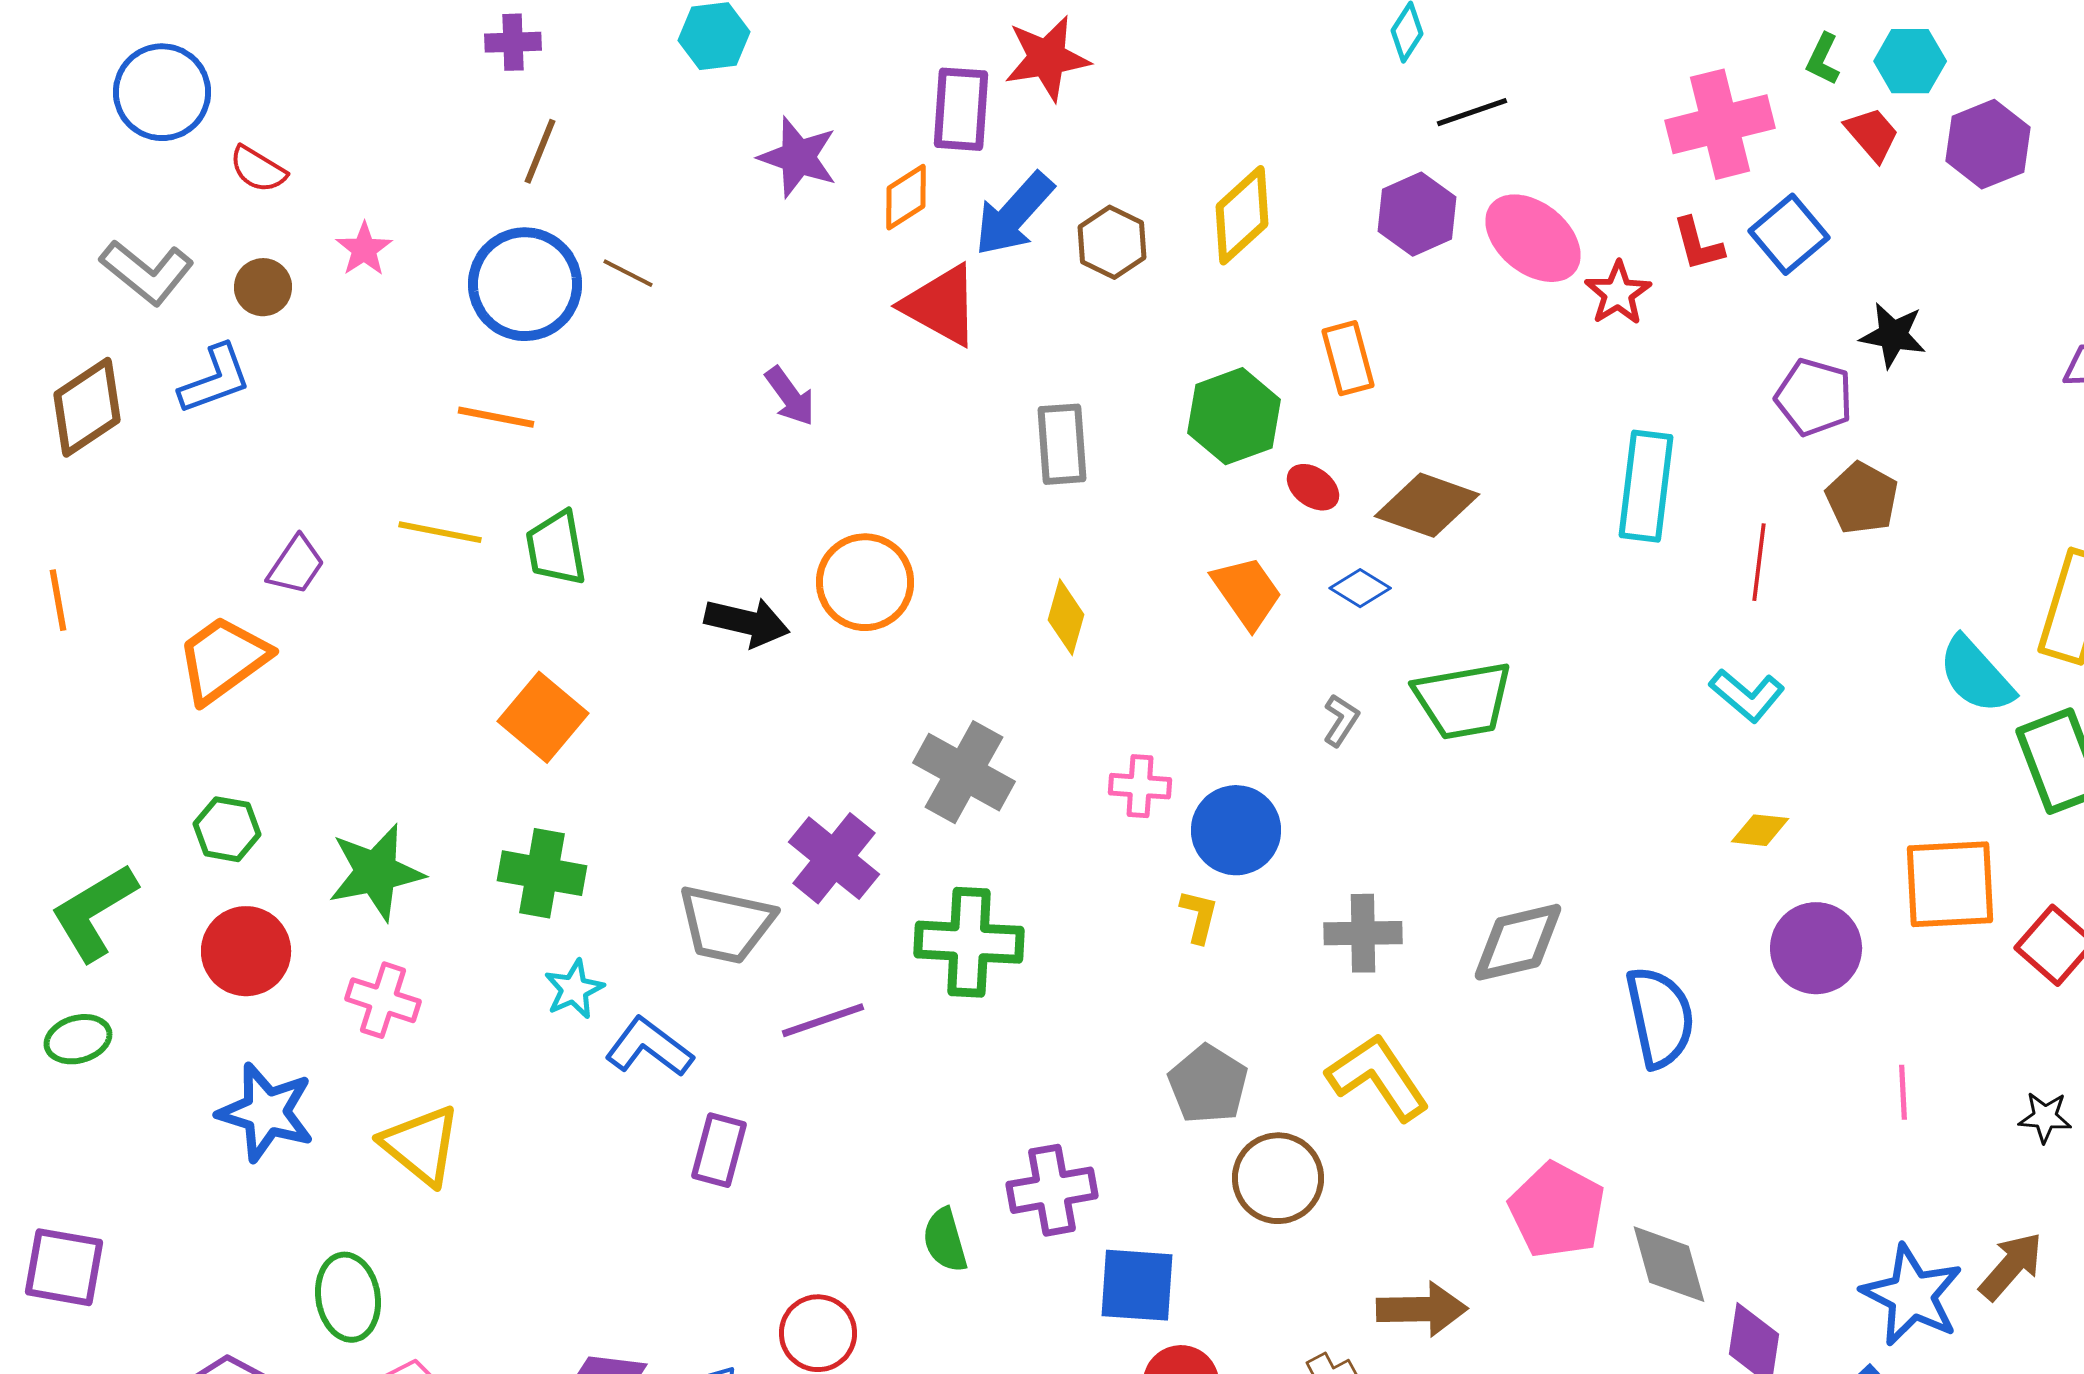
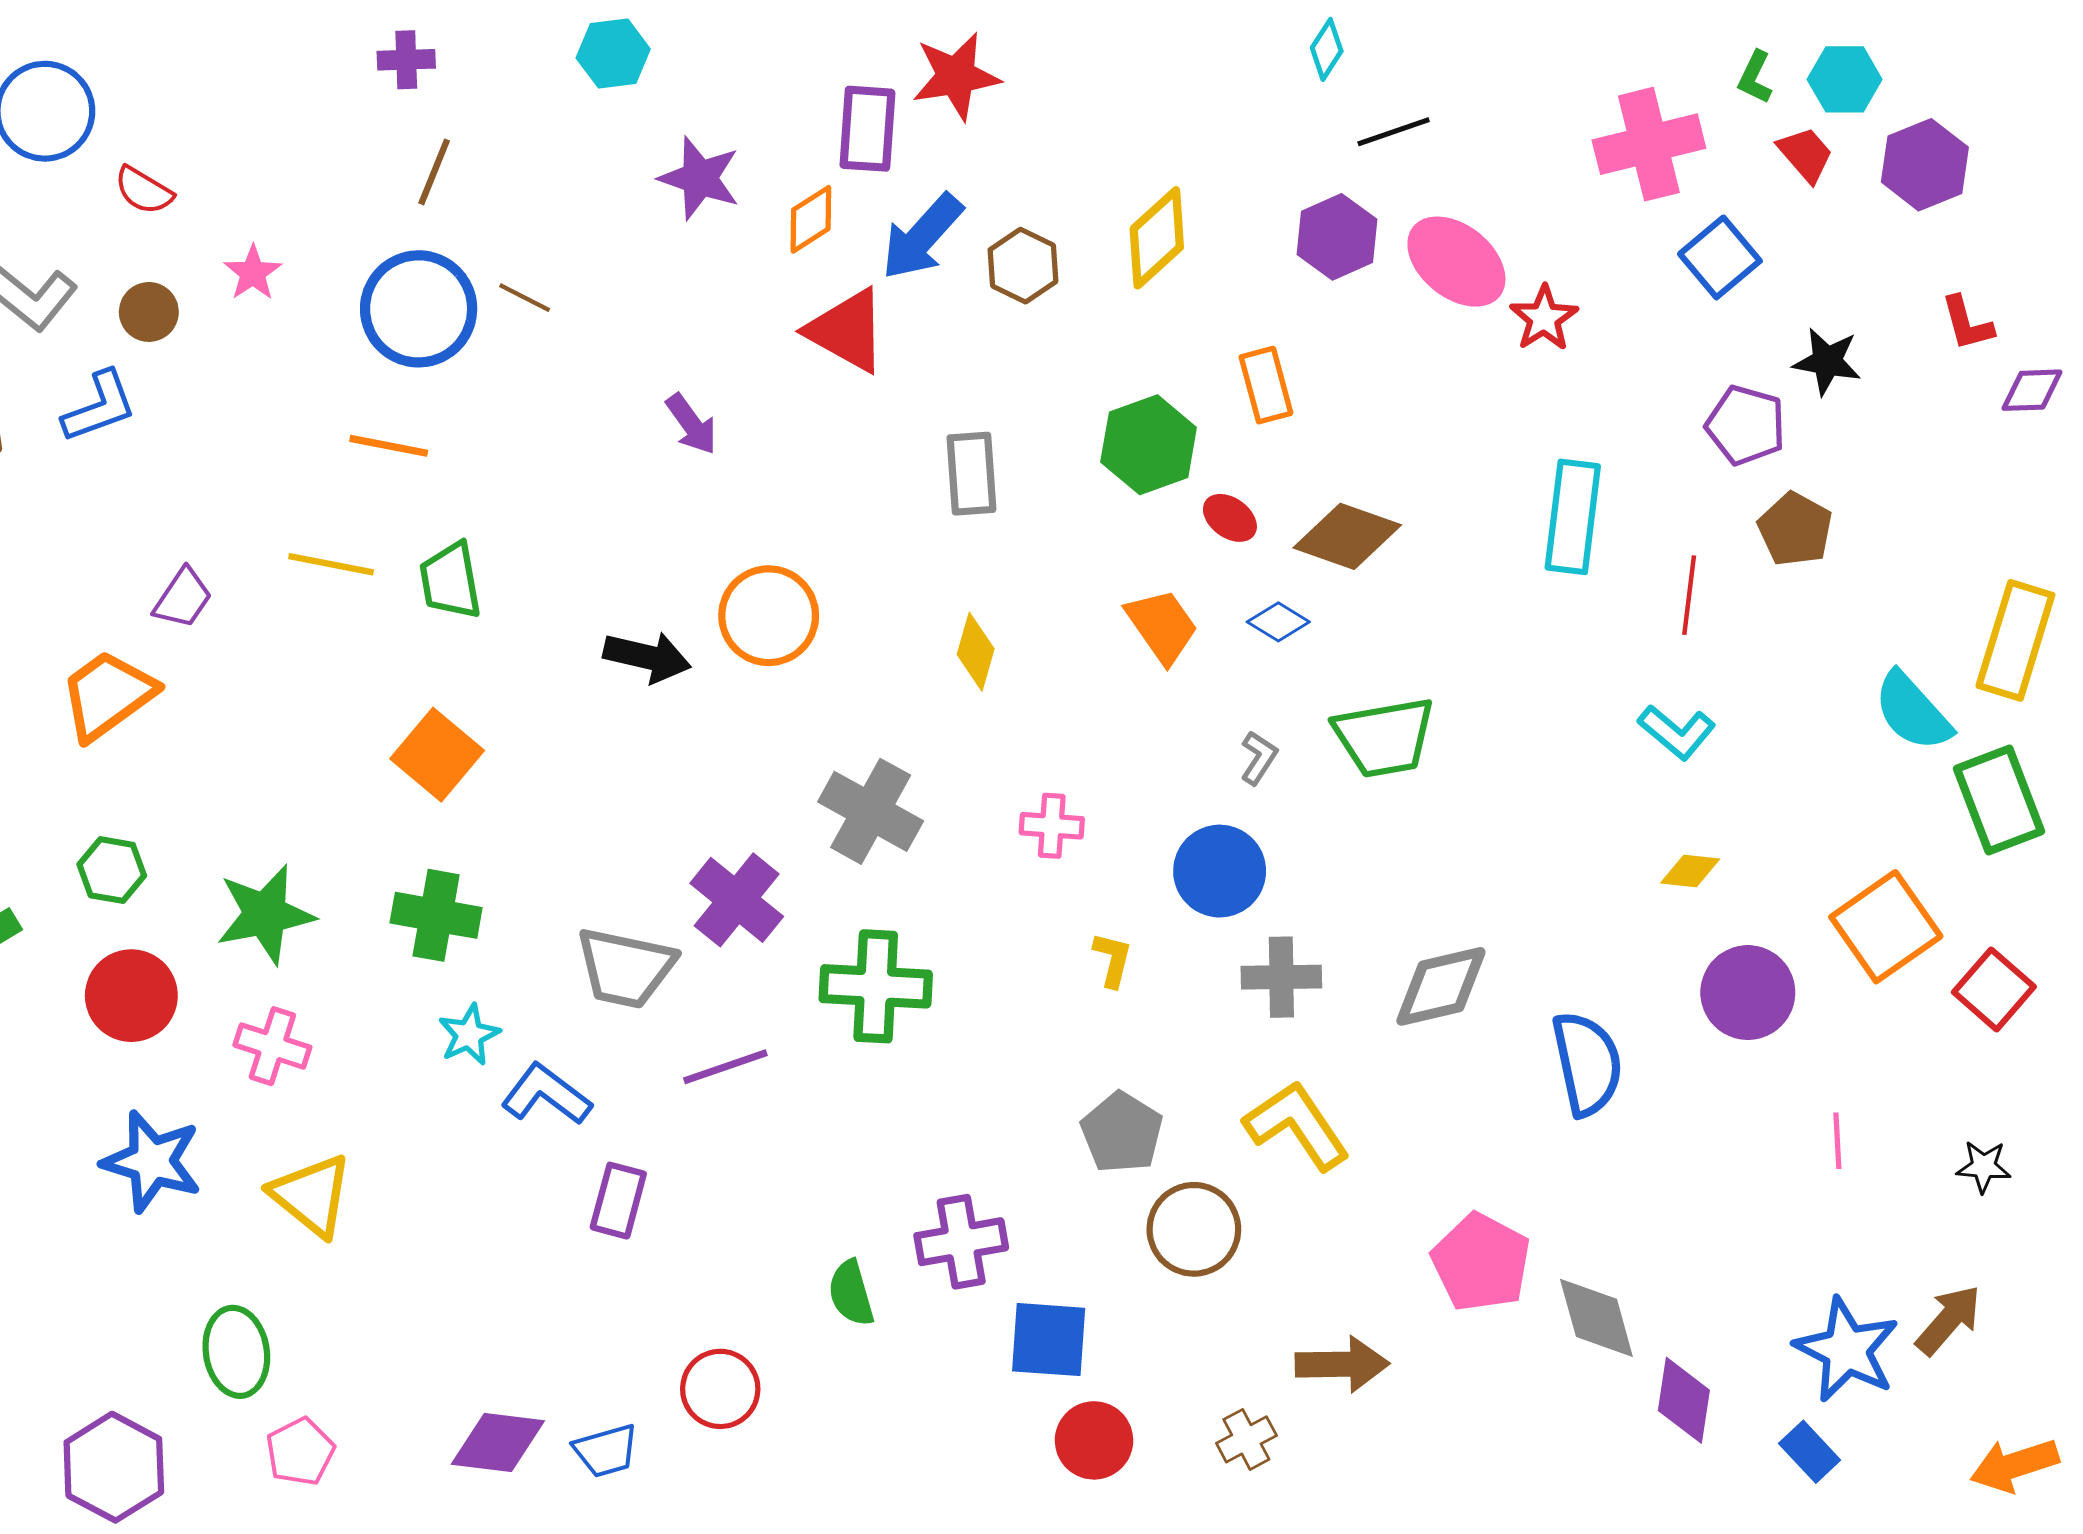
red L-shape: (1698, 244) -> (1967, 323), moved
blue circle: (1236, 830) -> (1220, 871), moved
orange square: (1950, 884) -> (1886, 927), turned -32

